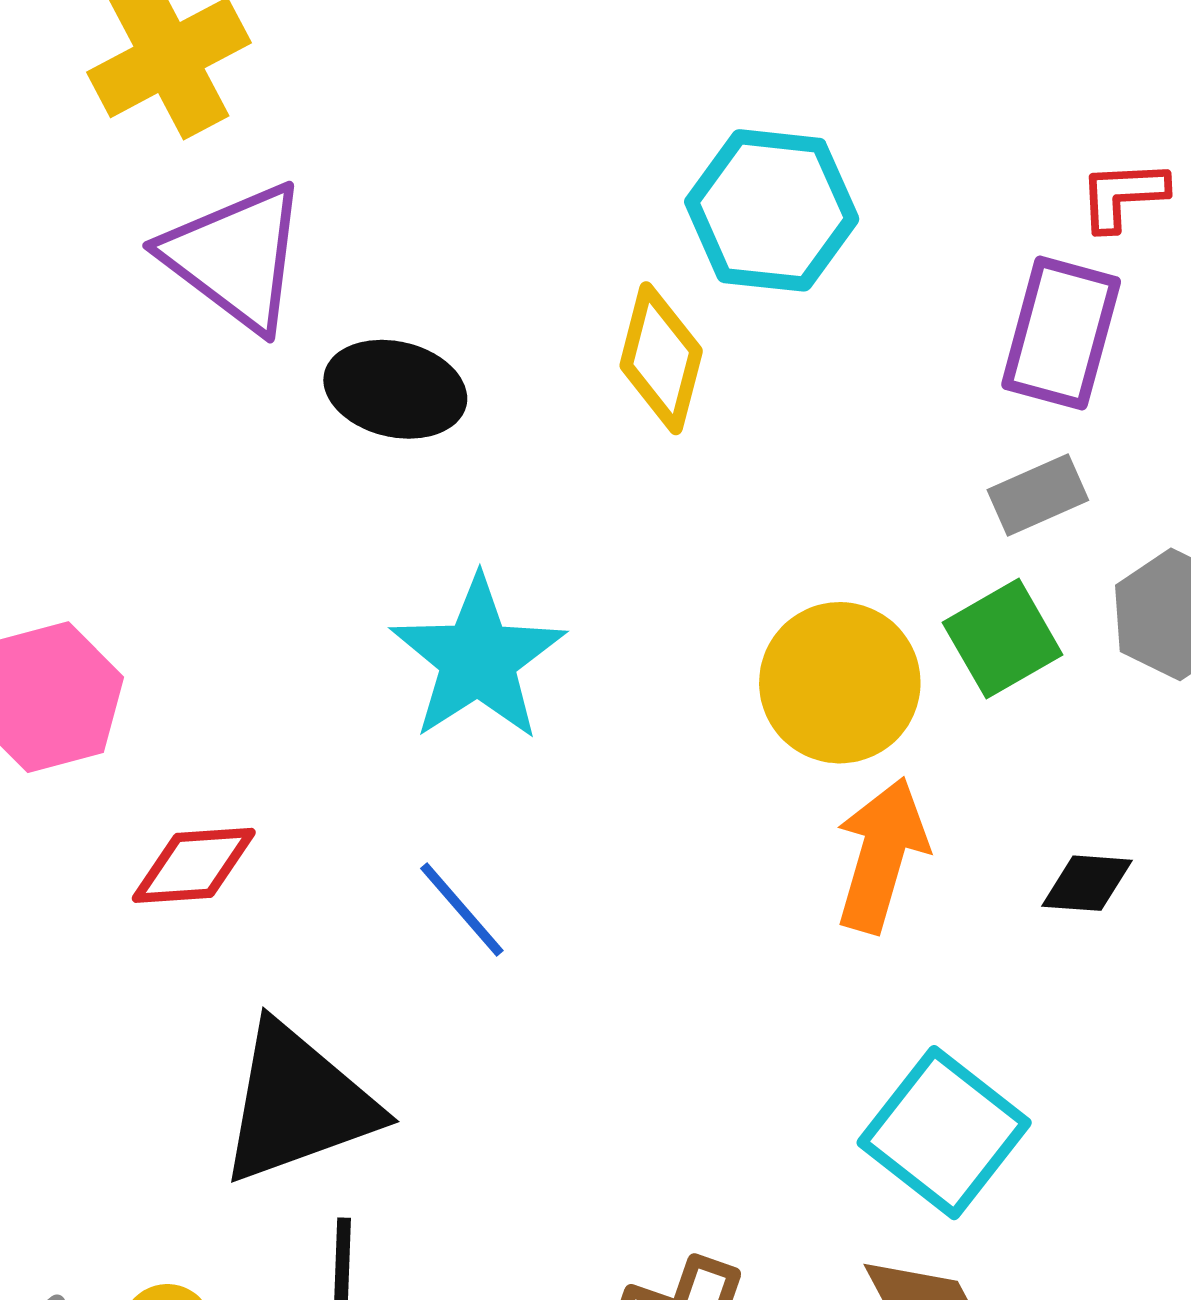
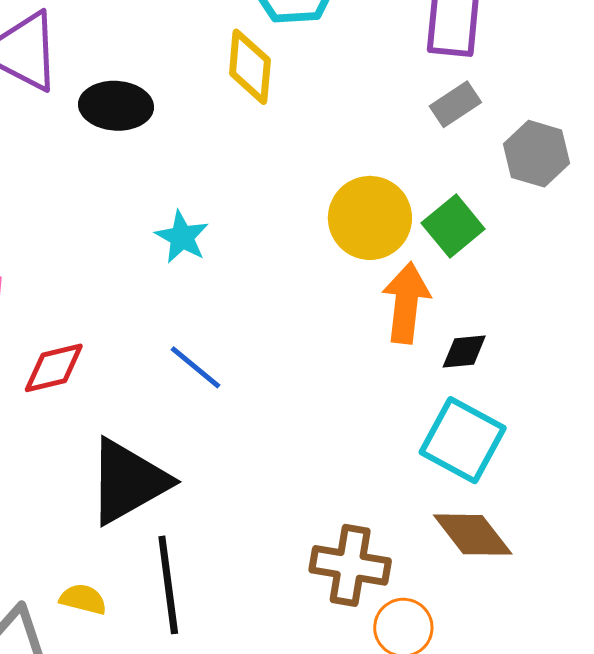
green square: (1003, 639) -> (453, 226), moved
cyan star: (478, 659) -> (182, 237), size x0.6
black diamond: (1087, 883) -> (464, 352), moved

